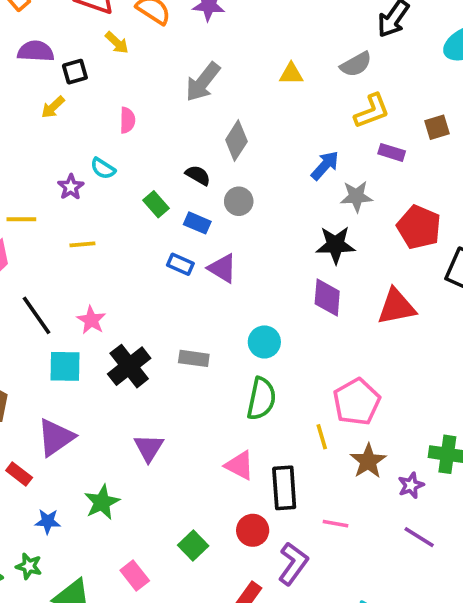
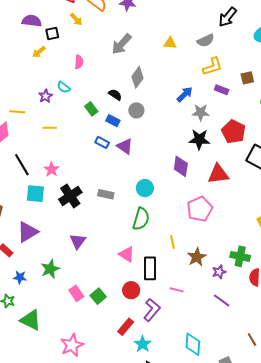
black star: (335, 245) -> (199, 139), moved
pink pentagon: (357, 402) -> (200, 209), moved
pink rectangle: (135, 575) -> (76, 293), moved

